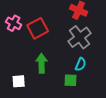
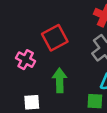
pink cross: (14, 23) -> (26, 60), moved

